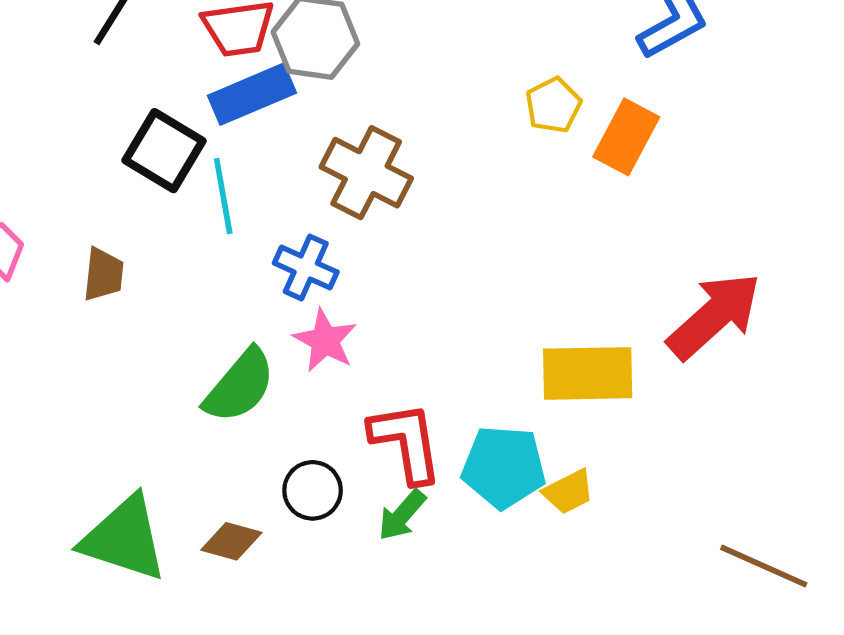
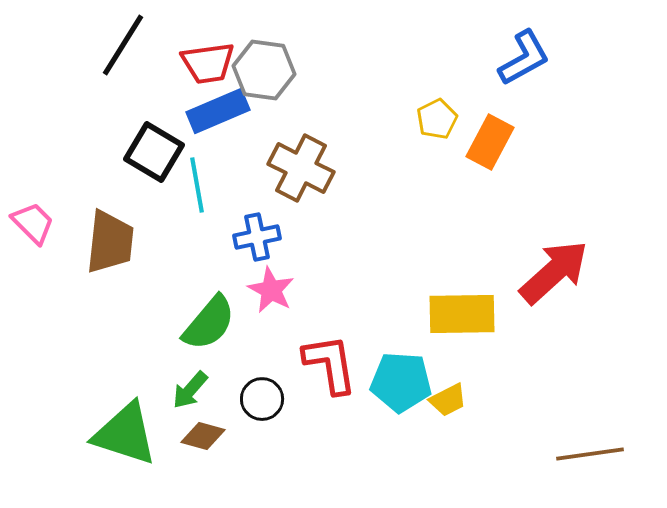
blue cross: (306, 268) -> (257, 237), turned -36
brown trapezoid: (103, 274) -> (110, 242), size x1.6
green arrow: (402, 515) -> (190, 390), moved
brown line: (764, 566) -> (590, 454), turned -32

